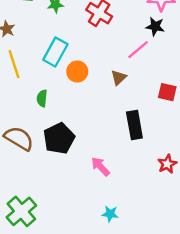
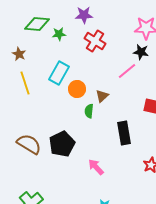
brown triangle: (119, 78) -> (102, 96), moved
green semicircle: (42, 98) -> (89, 111), moved

